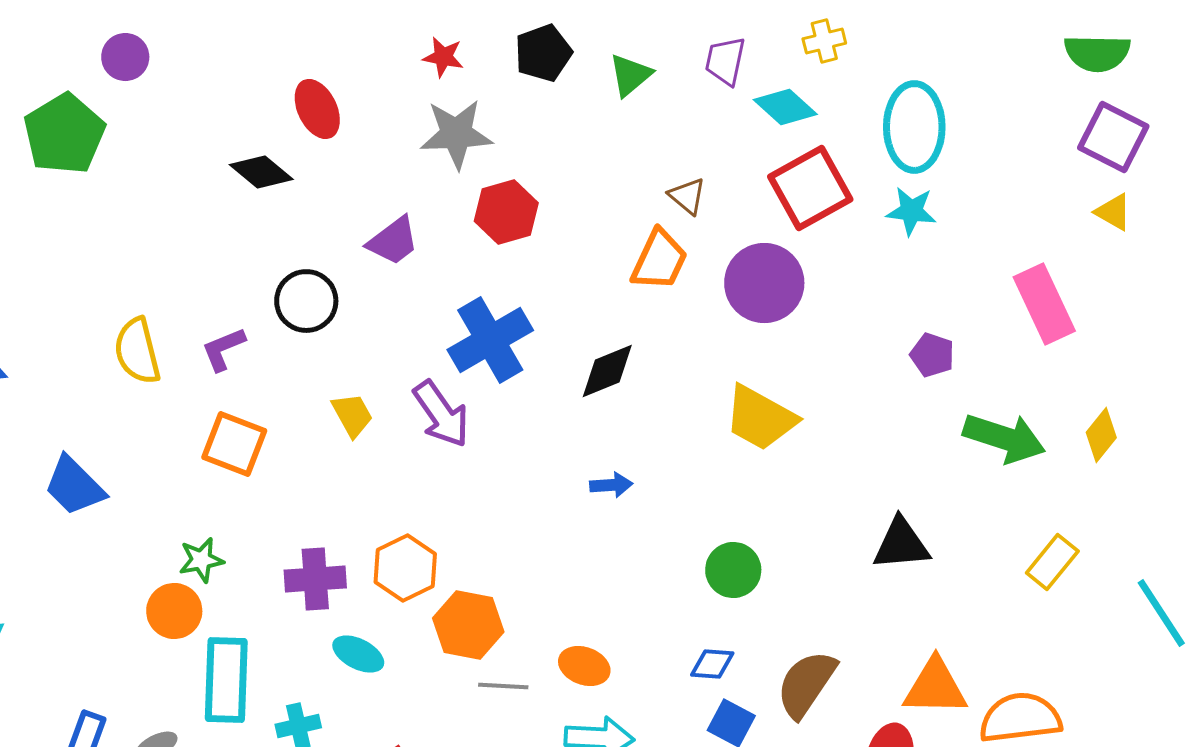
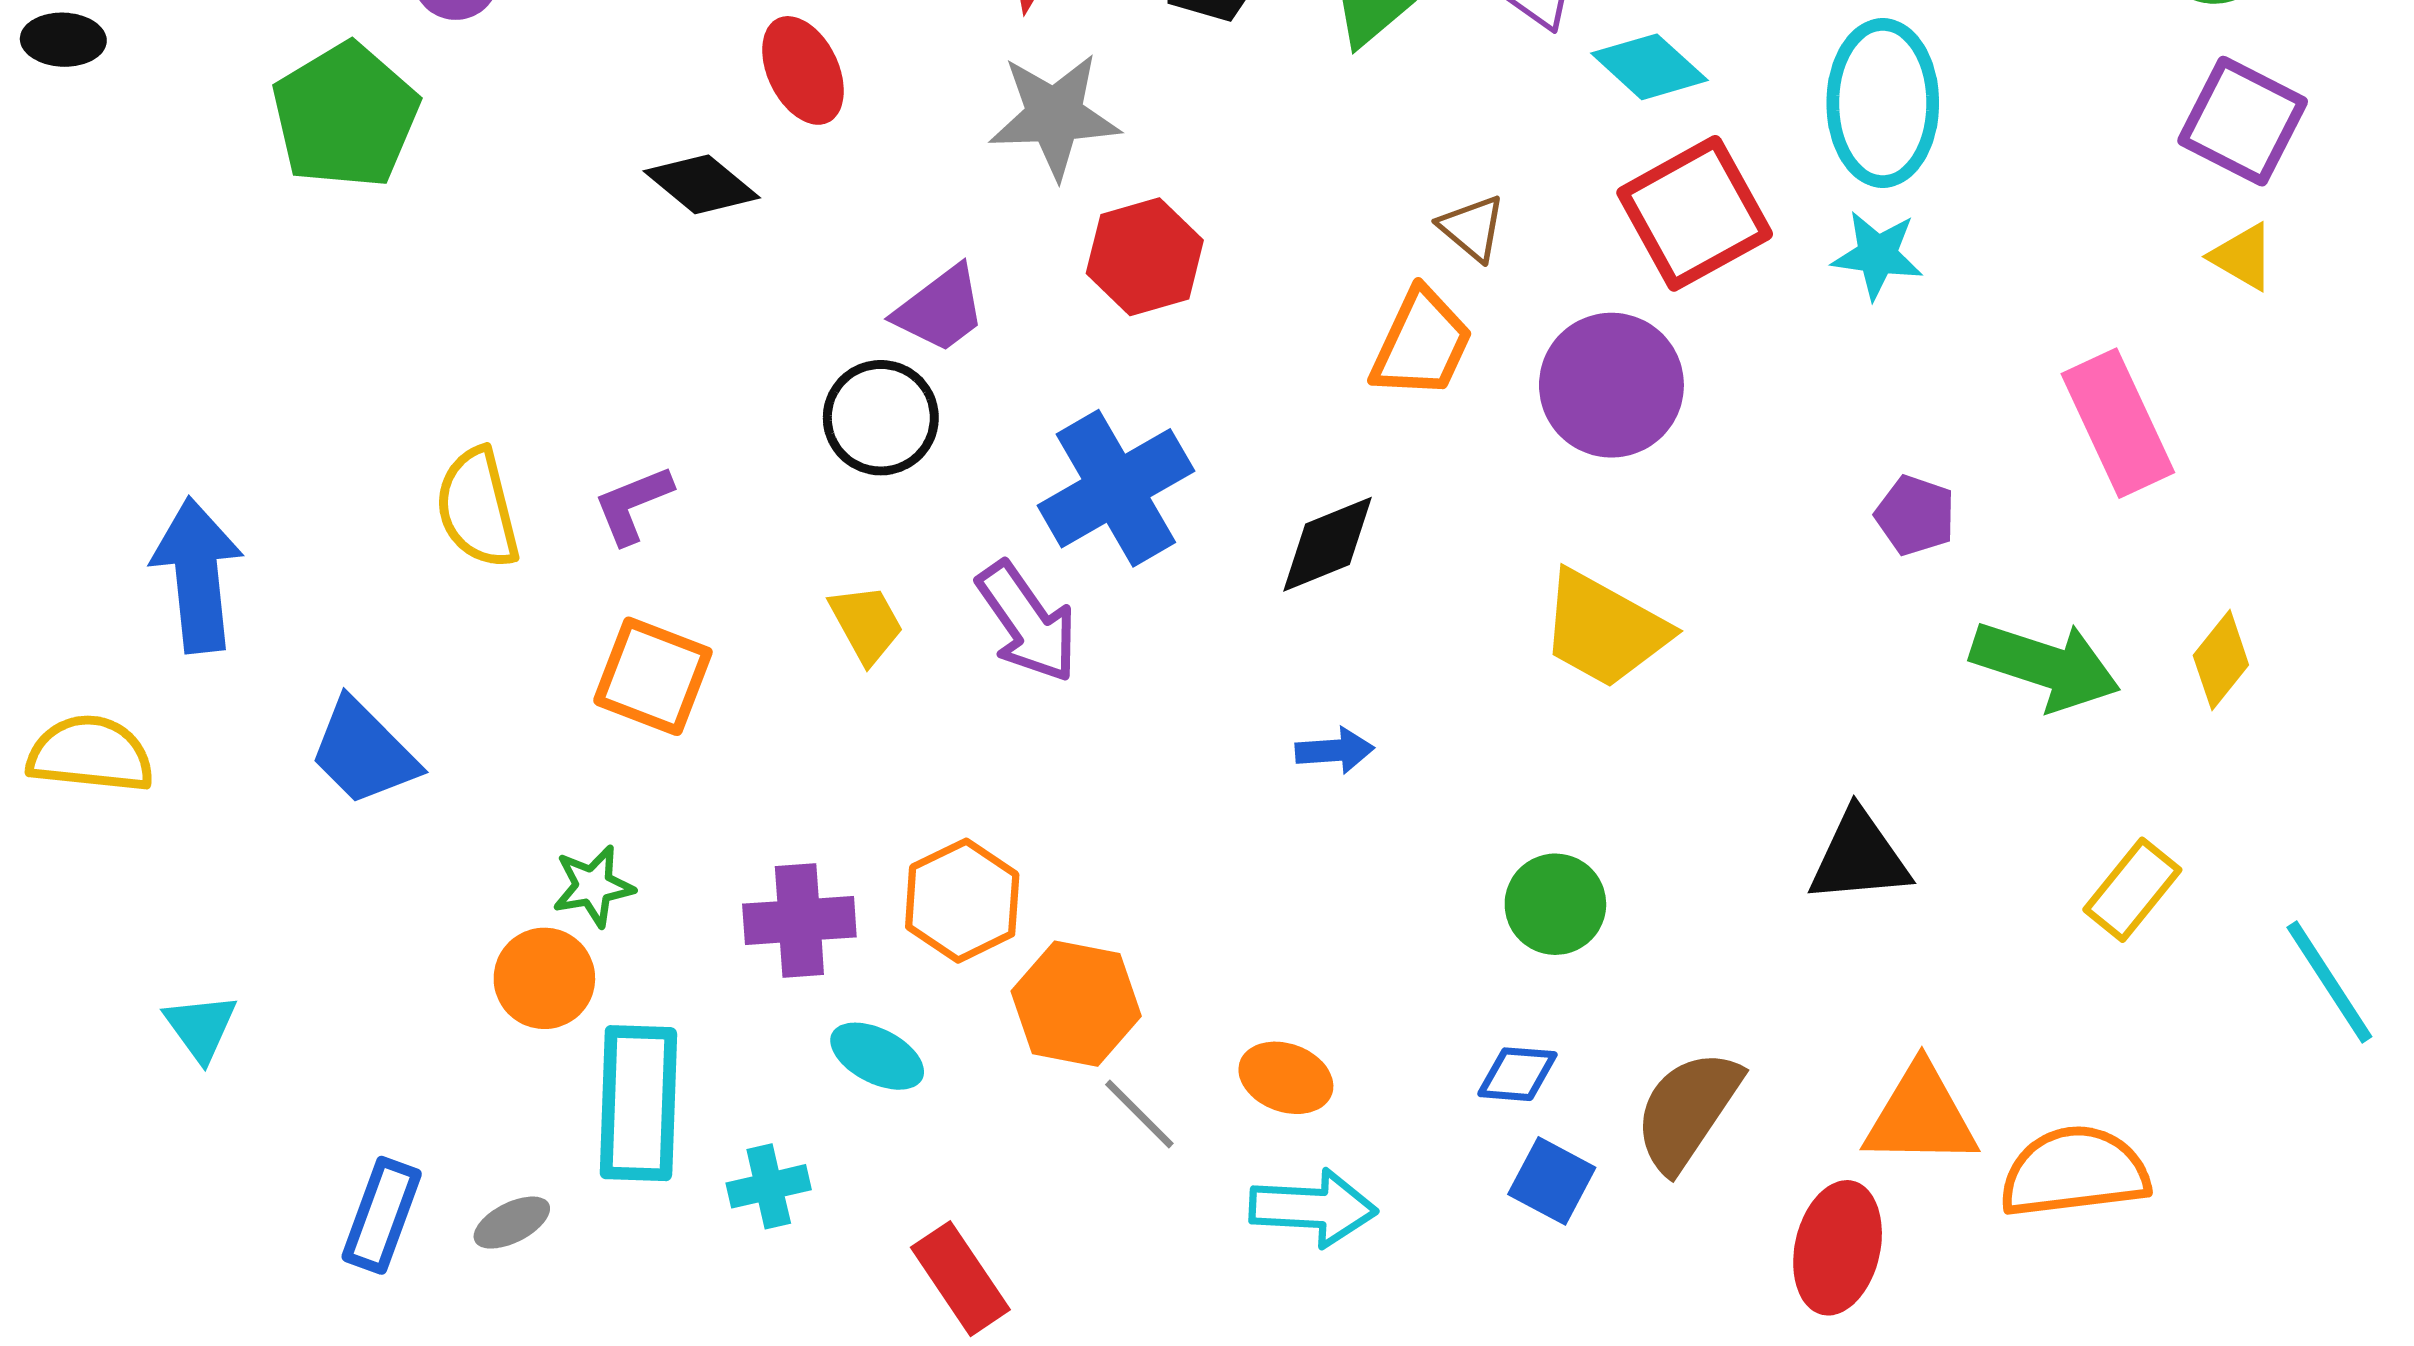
black circle: (306, 301) -> (881, 418), moved
gray line: (503, 686) -> (1139, 1114), turned 42

